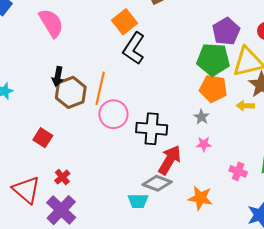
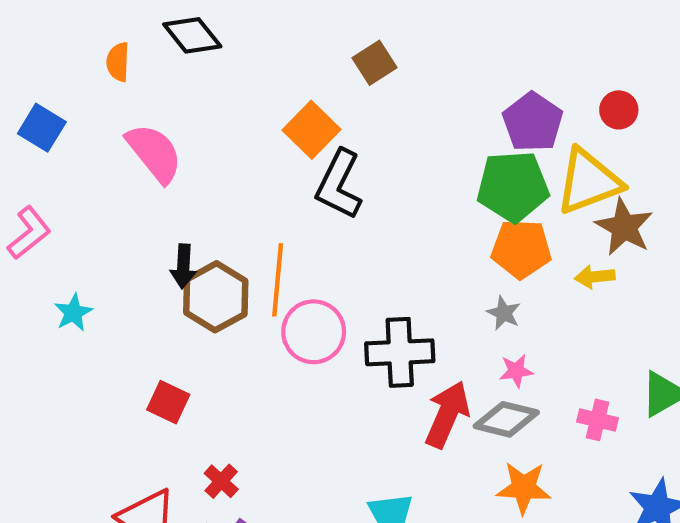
gray diamond: (157, 183) -> (506, 419), moved

